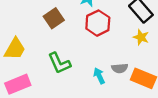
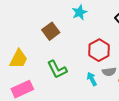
red hexagon: (98, 23) -> (99, 50), moved

